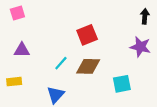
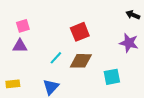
pink square: (17, 13) -> (23, 26), moved
black arrow: (145, 16) -> (133, 15), turned -72
yellow rectangle: (14, 82) -> (13, 84), moved

